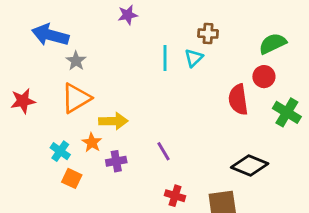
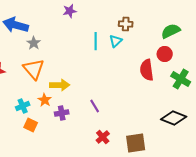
orange triangle: (76, 98) -> (34, 69), turned -40
cyan cross: (60, 151) -> (23, 106), turned 32
black diamond: (250, 166) -> (174, 118), moved
red cross: (175, 196) -> (103, 137), turned 32

